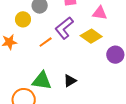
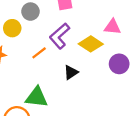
pink triangle: (100, 13) -> (112, 27), moved
black triangle: (70, 81) -> (71, 72), moved

